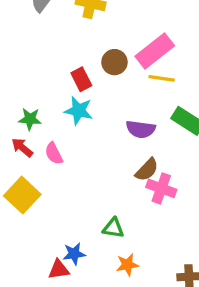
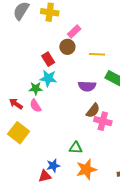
pink rectangle: (155, 51) -> (74, 32), moved, size x0.6
green star: (30, 119) -> (36, 88), moved
orange star: (127, 265) -> (86, 169), size x1.5

